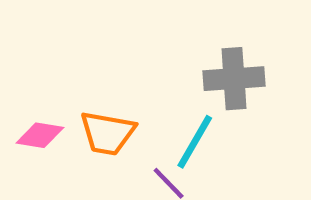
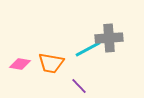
cyan line: (195, 142) -> (88, 49), moved, turned 32

